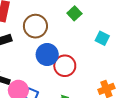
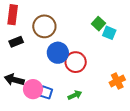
green square: (74, 13) -> (98, 24), moved

